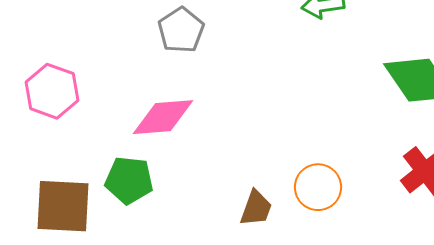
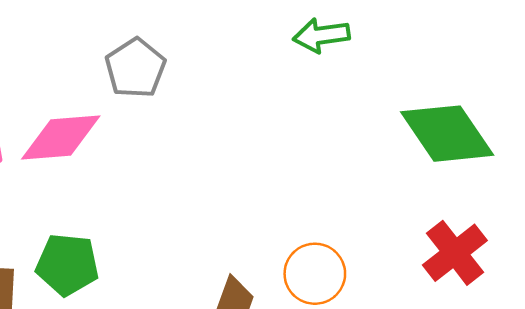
pink diamond: (163, 117) -> (61, 138), moved

